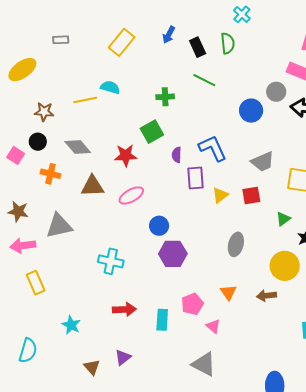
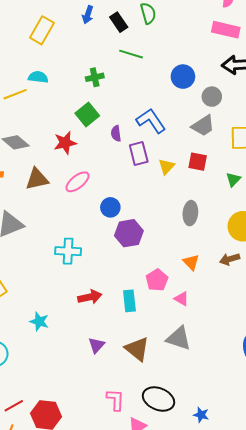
gray circle: (276, 92) -> (212, 97), moved
red square: (251, 196) -> (198, 162), turned 30
brown triangle: (92, 367) -> (137, 349), moved, size x1.5

